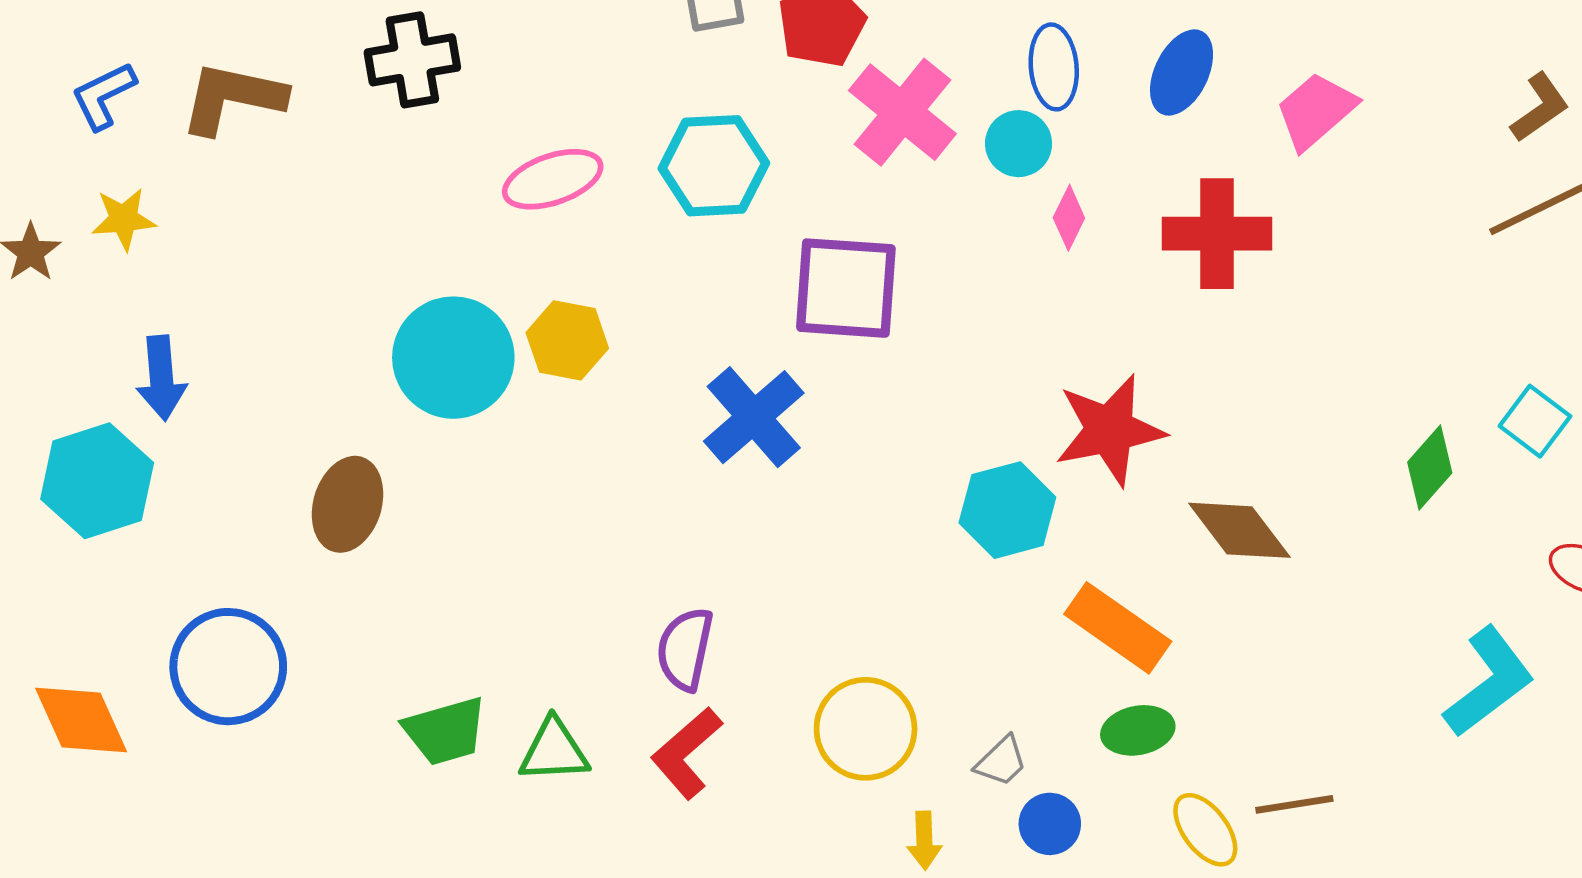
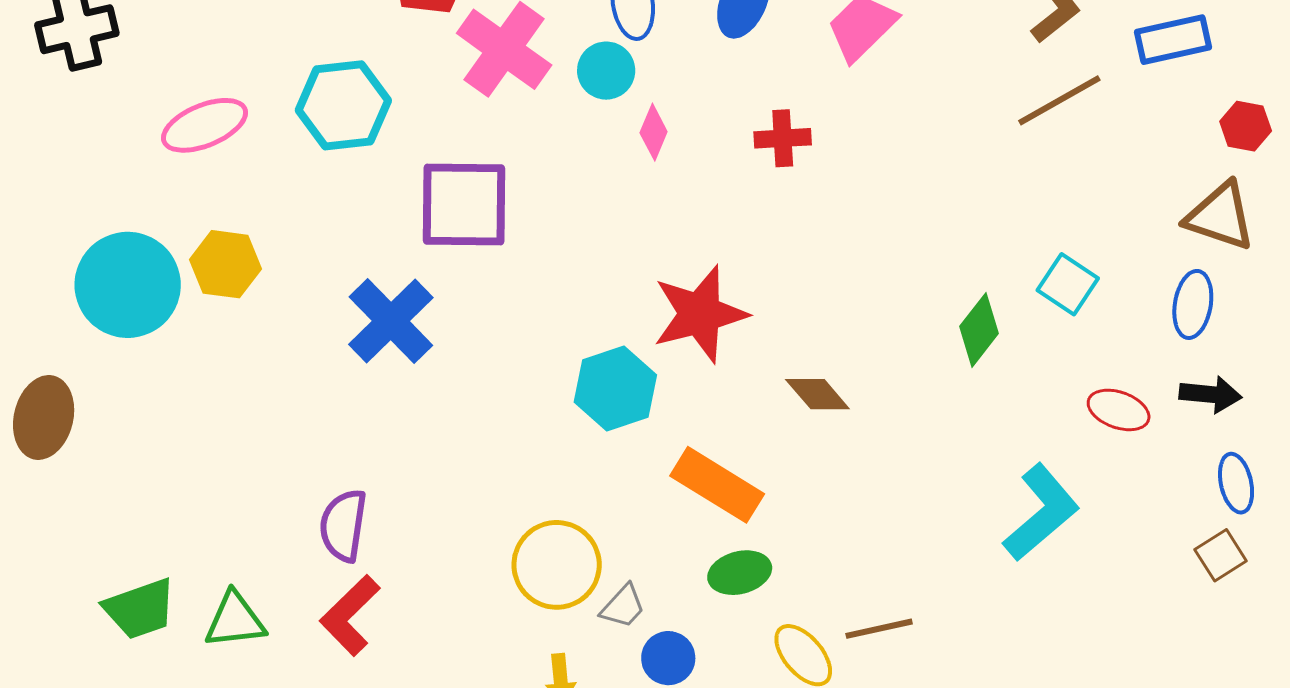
red cross: (1217, 234) -> (783, 138), size x0.6
brown diamond: (1239, 530) -> (817, 394), size x0.7
yellow circle: (866, 729) -> (557, 565), moved

